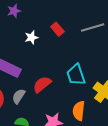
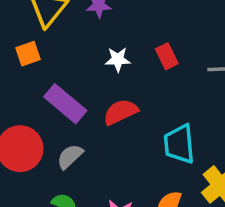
red semicircle: (42, 84) -> (121, 112), moved

